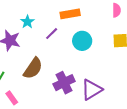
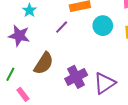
cyan star: (27, 22) -> (29, 10), moved
cyan circle: (82, 41) -> (103, 26), moved

